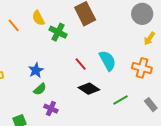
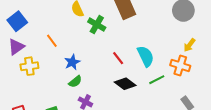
orange line: (14, 25) -> (52, 41), moved
yellow arrow: (149, 38) -> (189, 45), moved
green line: (121, 100) -> (157, 80), moved

